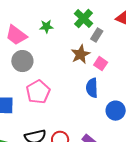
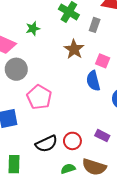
gray rectangle: (97, 35) -> (95, 25), moved
pink square: (101, 64) -> (103, 61), moved

